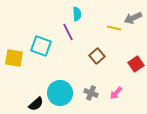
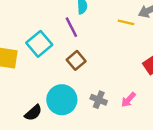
cyan square: (41, 46) -> (39, 44), turned 30
brown square: (97, 56) -> (76, 60), moved

